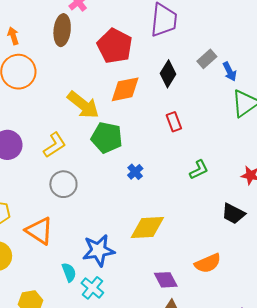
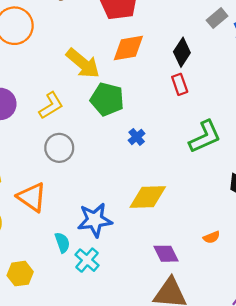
black diamond: (168, 74) -> (182, 52), moved
green L-shape: (199, 170) -> (205, 137), size x1.6
orange semicircle: (208, 263) -> (212, 237), size x0.6

